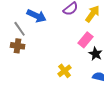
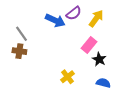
blue arrow: (37, 16) -> (55, 20), moved

